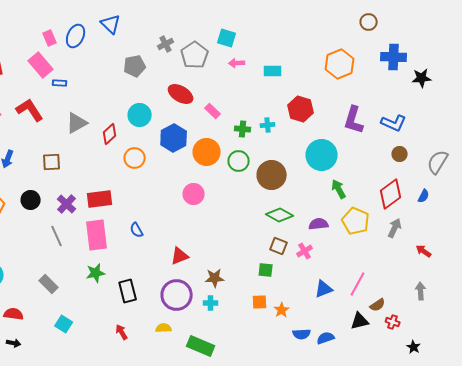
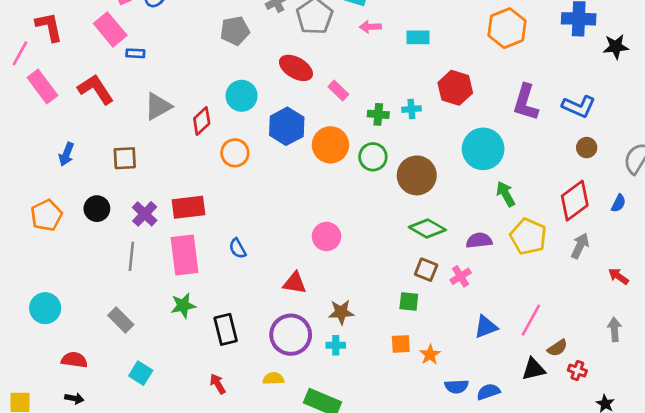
pink circle: (194, 194) -> (326, 236), moved
gray line: (57, 236) -> (131, 256), turned 30
red triangle: (180, 256) -> (295, 283), turned 30

